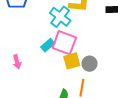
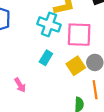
pink square: (64, 43) -> (79, 35), moved

